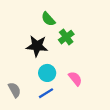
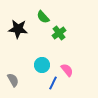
black star: (37, 46) -> (18, 29), moved
blue line: (46, 93) -> (53, 83), moved, turned -32

